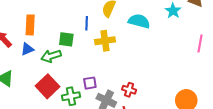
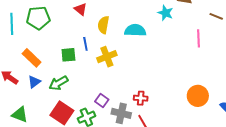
orange rectangle: (30, 25) -> (32, 58), turned -36
green square: (66, 39) -> (68, 55), moved
purple square: (90, 83) -> (102, 100), turned -32

